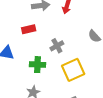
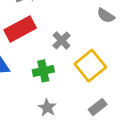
red rectangle: (29, 29) -> (20, 29), size x1.6

